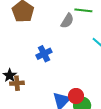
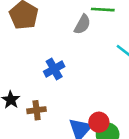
brown cross: (17, 83) -> (37, 110), moved

